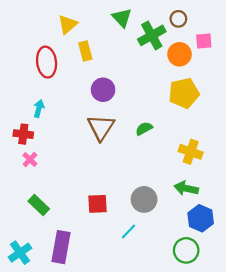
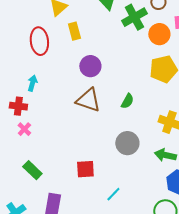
brown triangle: (101, 127) -> (88, 100), turned -44
green semicircle: (144, 129) -> (127, 101), turned 147
gray circle: (144, 199) -> (127, 143), moved

